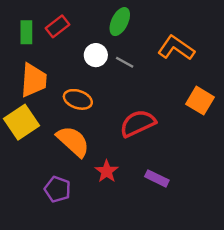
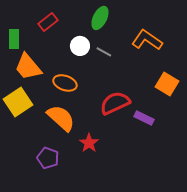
green rectangle: (26, 32) -> (14, 39), moved
orange trapezoid: (34, 80) -> (28, 67), turned 136
purple rectangle: (157, 178) -> (144, 118), moved

